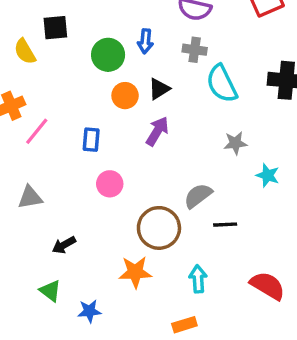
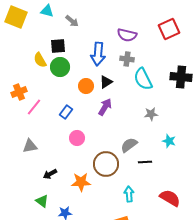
black square: (55, 28) -> (58, 46), moved
blue arrow: (145, 41) -> (98, 54), size x1.6
yellow semicircle: (25, 51) -> (40, 60), moved
green circle: (108, 55) -> (60, 67), moved
blue rectangle: (91, 140) -> (66, 112), turned 32
cyan star: (268, 175) -> (169, 141), moved
orange star: (135, 272) -> (81, 182), moved

